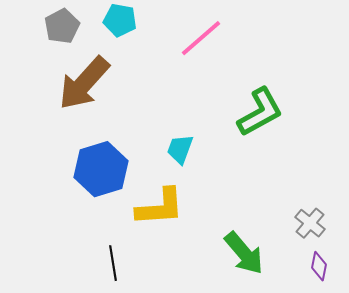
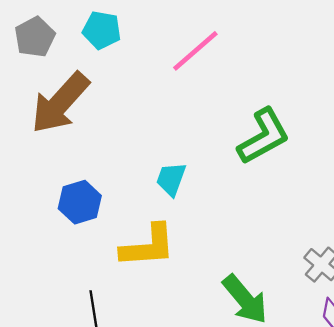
blue hexagon: (101, 169) -> (80, 202), size x0.7

